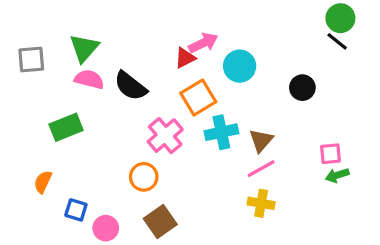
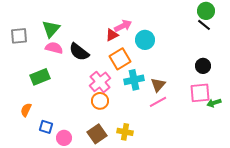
black circle: (302, 88) -> (203, 66), moved
pink square: (331, 154) -> (200, 93), size x1.5
green arrow: (337, 175) -> (214, 103), moved
orange circle: (144, 177) -> (100, 101), moved
yellow cross: (261, 203) -> (125, 132), moved

